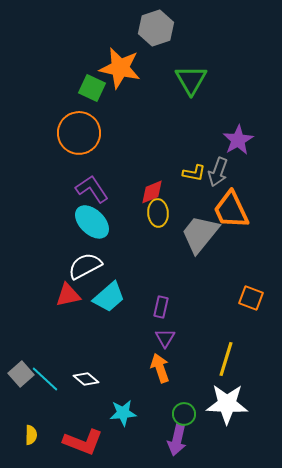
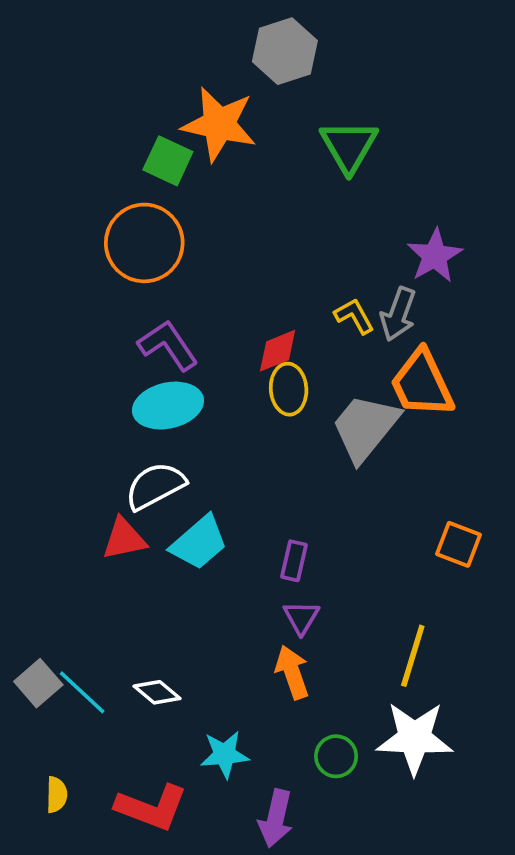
yellow L-shape: (194, 173) -> (354, 316), turned -130
cyan ellipse: (92, 222) -> (168, 406), turned -57
purple arrow: (177, 440) -> (276, 818), moved

